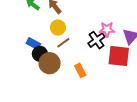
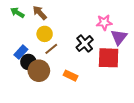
pink star: (107, 29) -> (104, 22), moved
blue rectangle: (33, 44) -> (21, 52), turned -72
orange rectangle: (80, 70) -> (71, 76), turned -32

